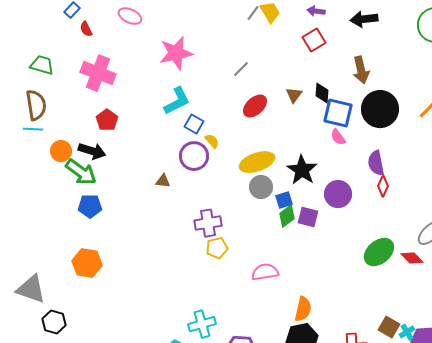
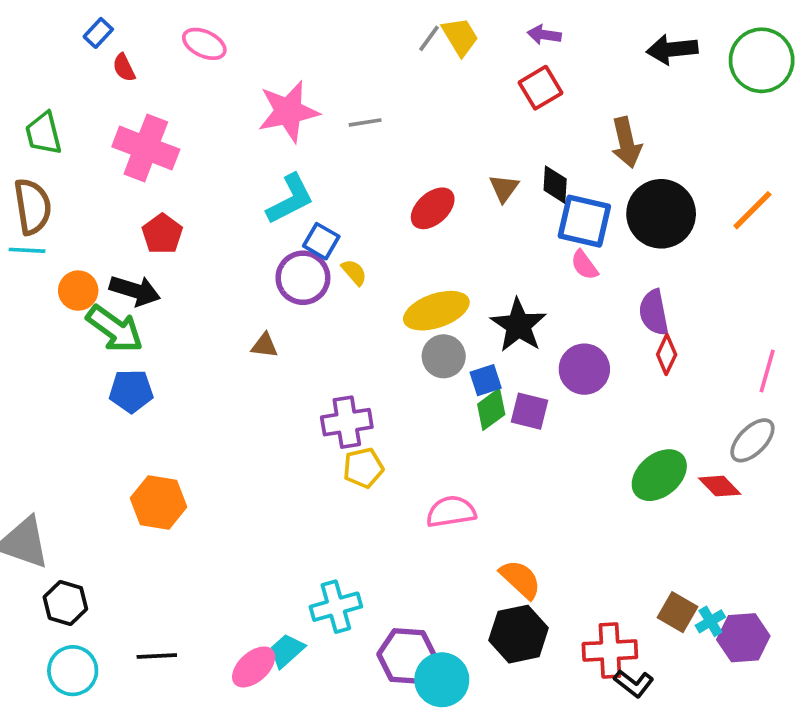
black arrow: (364, 19) -> (672, 49), moved
green trapezoid: (42, 65) -> (43, 133), turned -120
gray line: (241, 69) -> (365, 122), moved, turned 36
purple circle: (194, 156) -> (303, 278), moved
orange hexagon: (87, 263) -> (159, 503), moved
orange semicircle: (303, 309) -> (520, 579), turned -60

